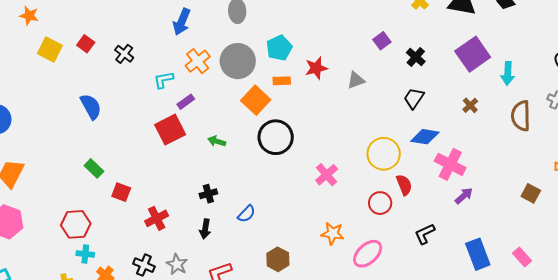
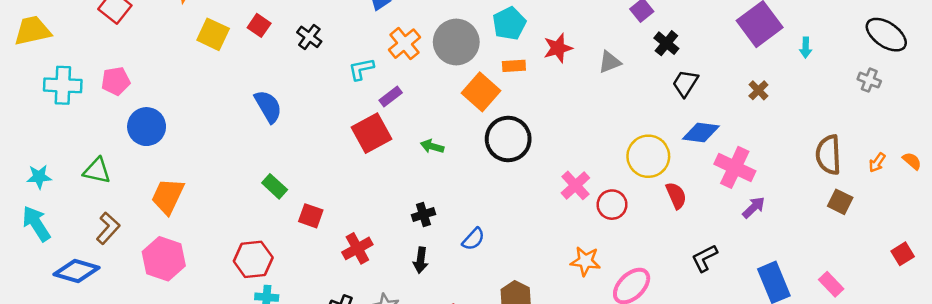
black cross: (416, 57) -> (666, 43), moved
cyan arrow: (508, 73) -> (806, 48), size x0.7
brown semicircle: (521, 116) -> (828, 155), moved
red circle: (380, 203) -> (612, 205), moved

